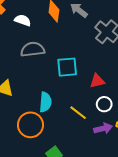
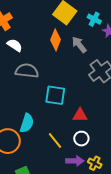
white semicircle: (23, 20) -> (15, 45), moved

